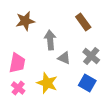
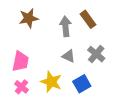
gray arrow: (50, 40) -> (65, 26), moved
blue square: (87, 83) -> (82, 84), moved, turned 30

